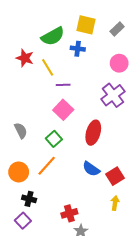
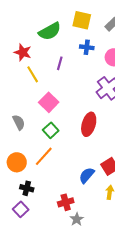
blue cross: (78, 49) -> (87, 47), moved
yellow line: (48, 67) -> (33, 74), moved
purple line: (63, 85) -> (60, 63), moved, turned -72
pink square: (63, 110) -> (49, 102), moved
blue semicircle: (91, 169) -> (87, 175), moved, turned 96

